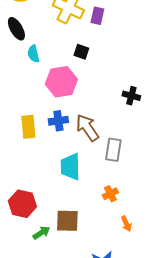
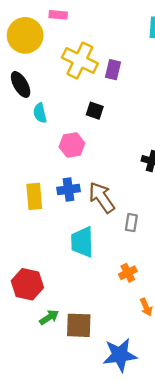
pink hexagon: (61, 82) -> (72, 145), size x0.7
gray rectangle: (113, 150) -> (131, 223), size x0.7
brown square: (67, 221) -> (79, 325), moved

